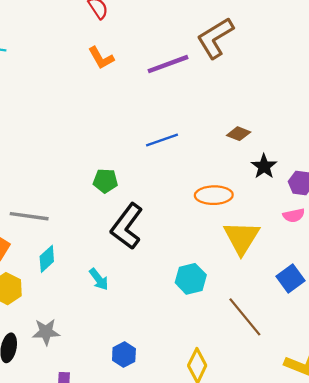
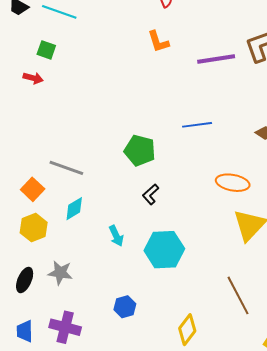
green pentagon: (105, 181) -> (140, 150), size x1.4
black L-shape: (127, 226) -> (151, 194), size x0.5
cyan hexagon: (191, 279) -> (164, 250), moved, size x1.4

